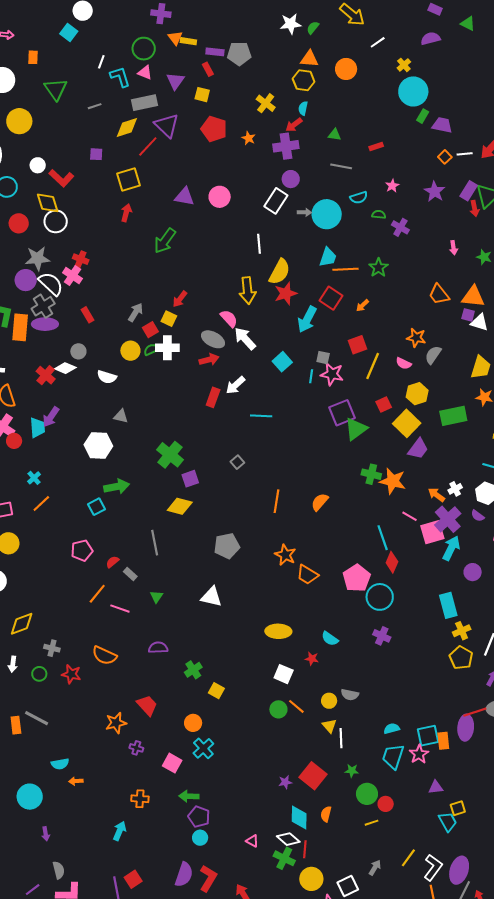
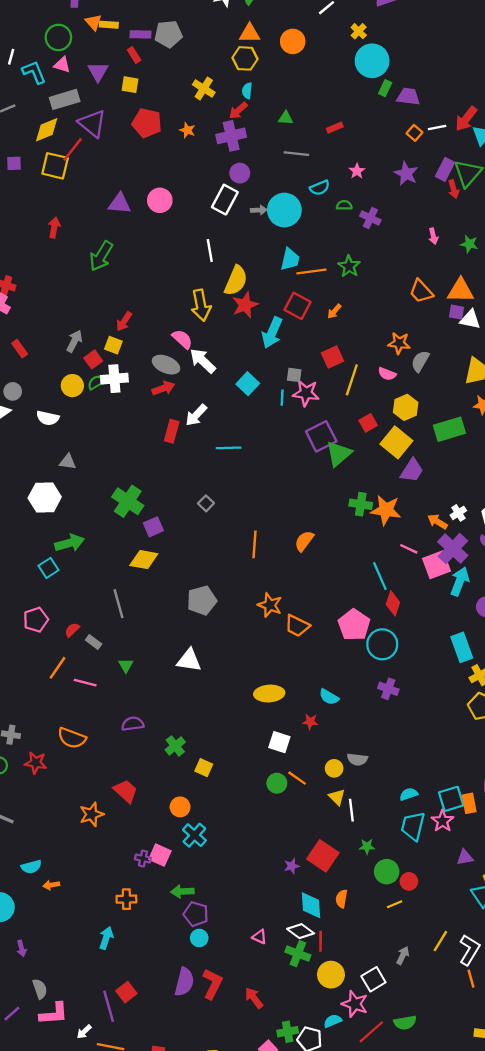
yellow square: (129, 180) -> (55, 166), moved, turned 35
purple cross: (136, 748) -> (143, 858), moved

